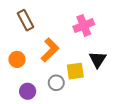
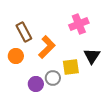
brown rectangle: (25, 20) -> (24, 32), moved
purple circle: (28, 91) -> (36, 84), moved

